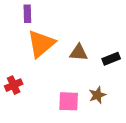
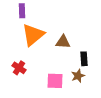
black rectangle: (111, 59) -> (84, 59), moved, turned -72
red cross: (14, 85) -> (19, 68), moved, turned -32

